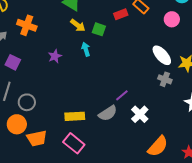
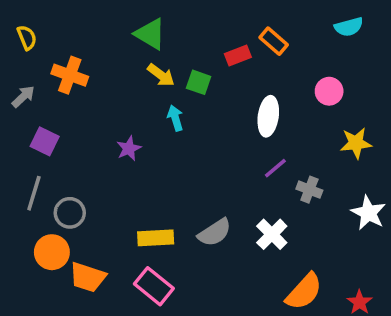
pink circle: (172, 19) -> (329, 91), moved
white ellipse: (162, 55) -> (268, 116), moved, turned 50
purple star: (55, 56) -> (129, 148), moved
gray cross: (165, 79) -> (309, 190), moved
purple line: (122, 95) -> (275, 168), moved
orange trapezoid: (37, 138) -> (88, 277), turned 30

